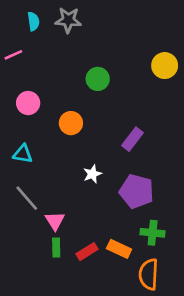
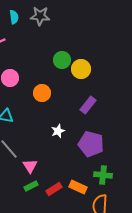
yellow circle: (165, 66) -> (81, 69), moved
green rectangle: (56, 248) -> (31, 186), turned 64

